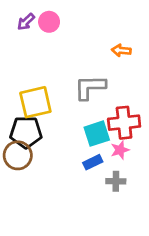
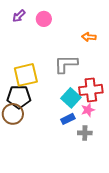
pink circle: (49, 22) -> (44, 19), moved
cyan square: (97, 134) -> (71, 98), turned -30

